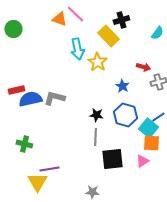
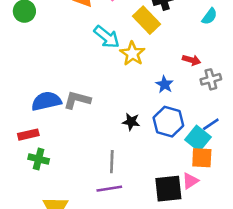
cyan arrow: (77, 49) -> (107, 37), turned -40
red rectangle: (16, 90) -> (28, 135), moved
gray line: (95, 137) -> (112, 162), moved
black square: (112, 159) -> (168, 189), moved
purple line: (49, 169) -> (109, 189), moved

